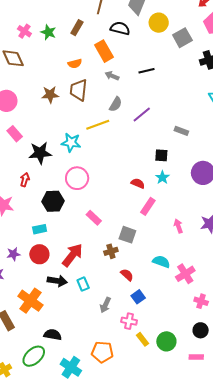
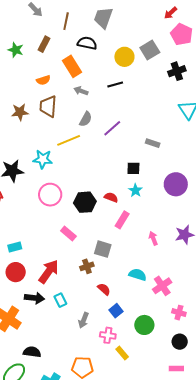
yellow circle: (159, 23) -> (124, 57), moved
black hexagon: (53, 201) -> (85, 202), moved
green circle: (166, 341) -> (144, 325), moved

